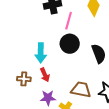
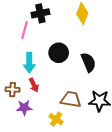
pink line: (69, 21) -> (24, 30), moved
purple star: (48, 98) -> (24, 108), moved

